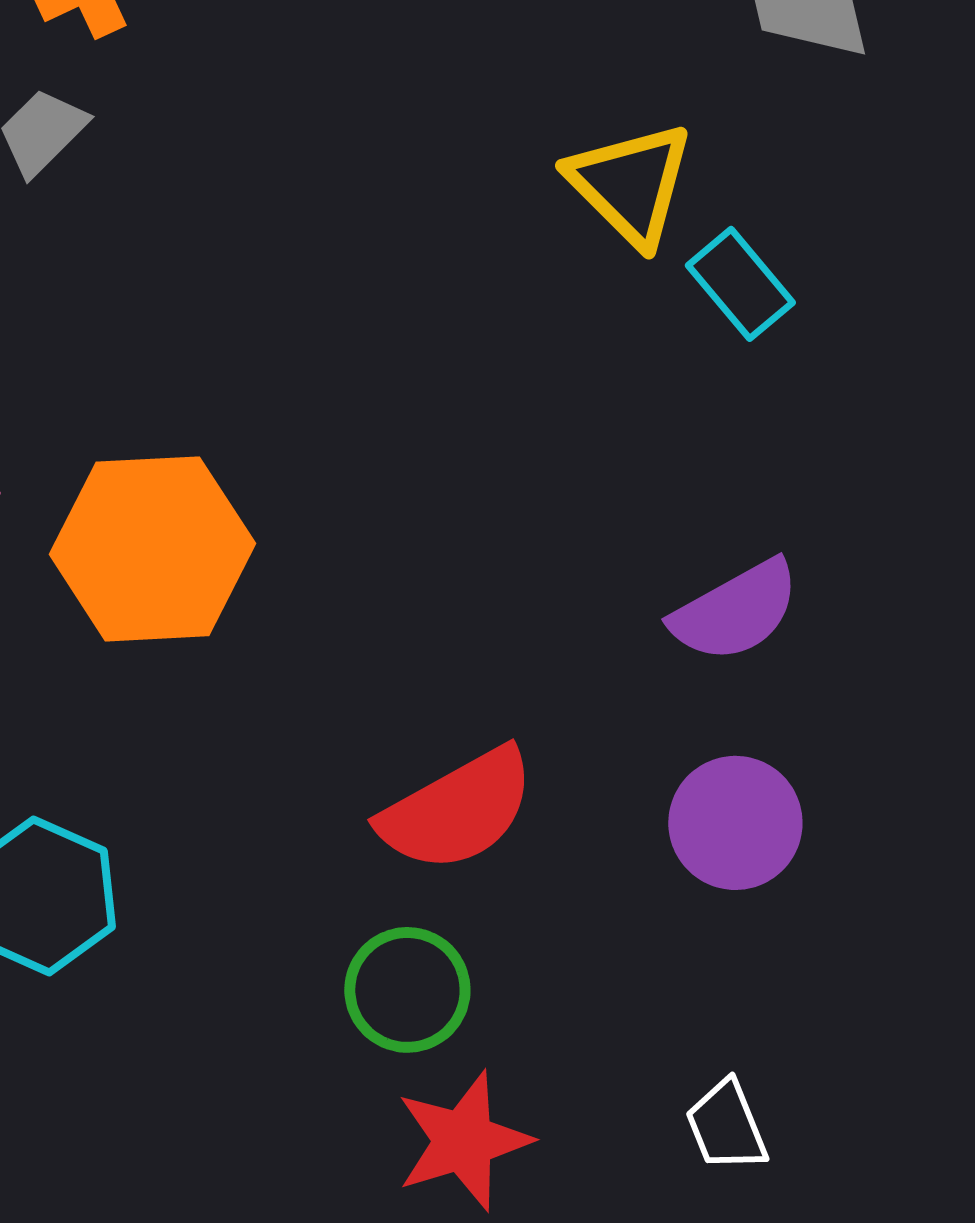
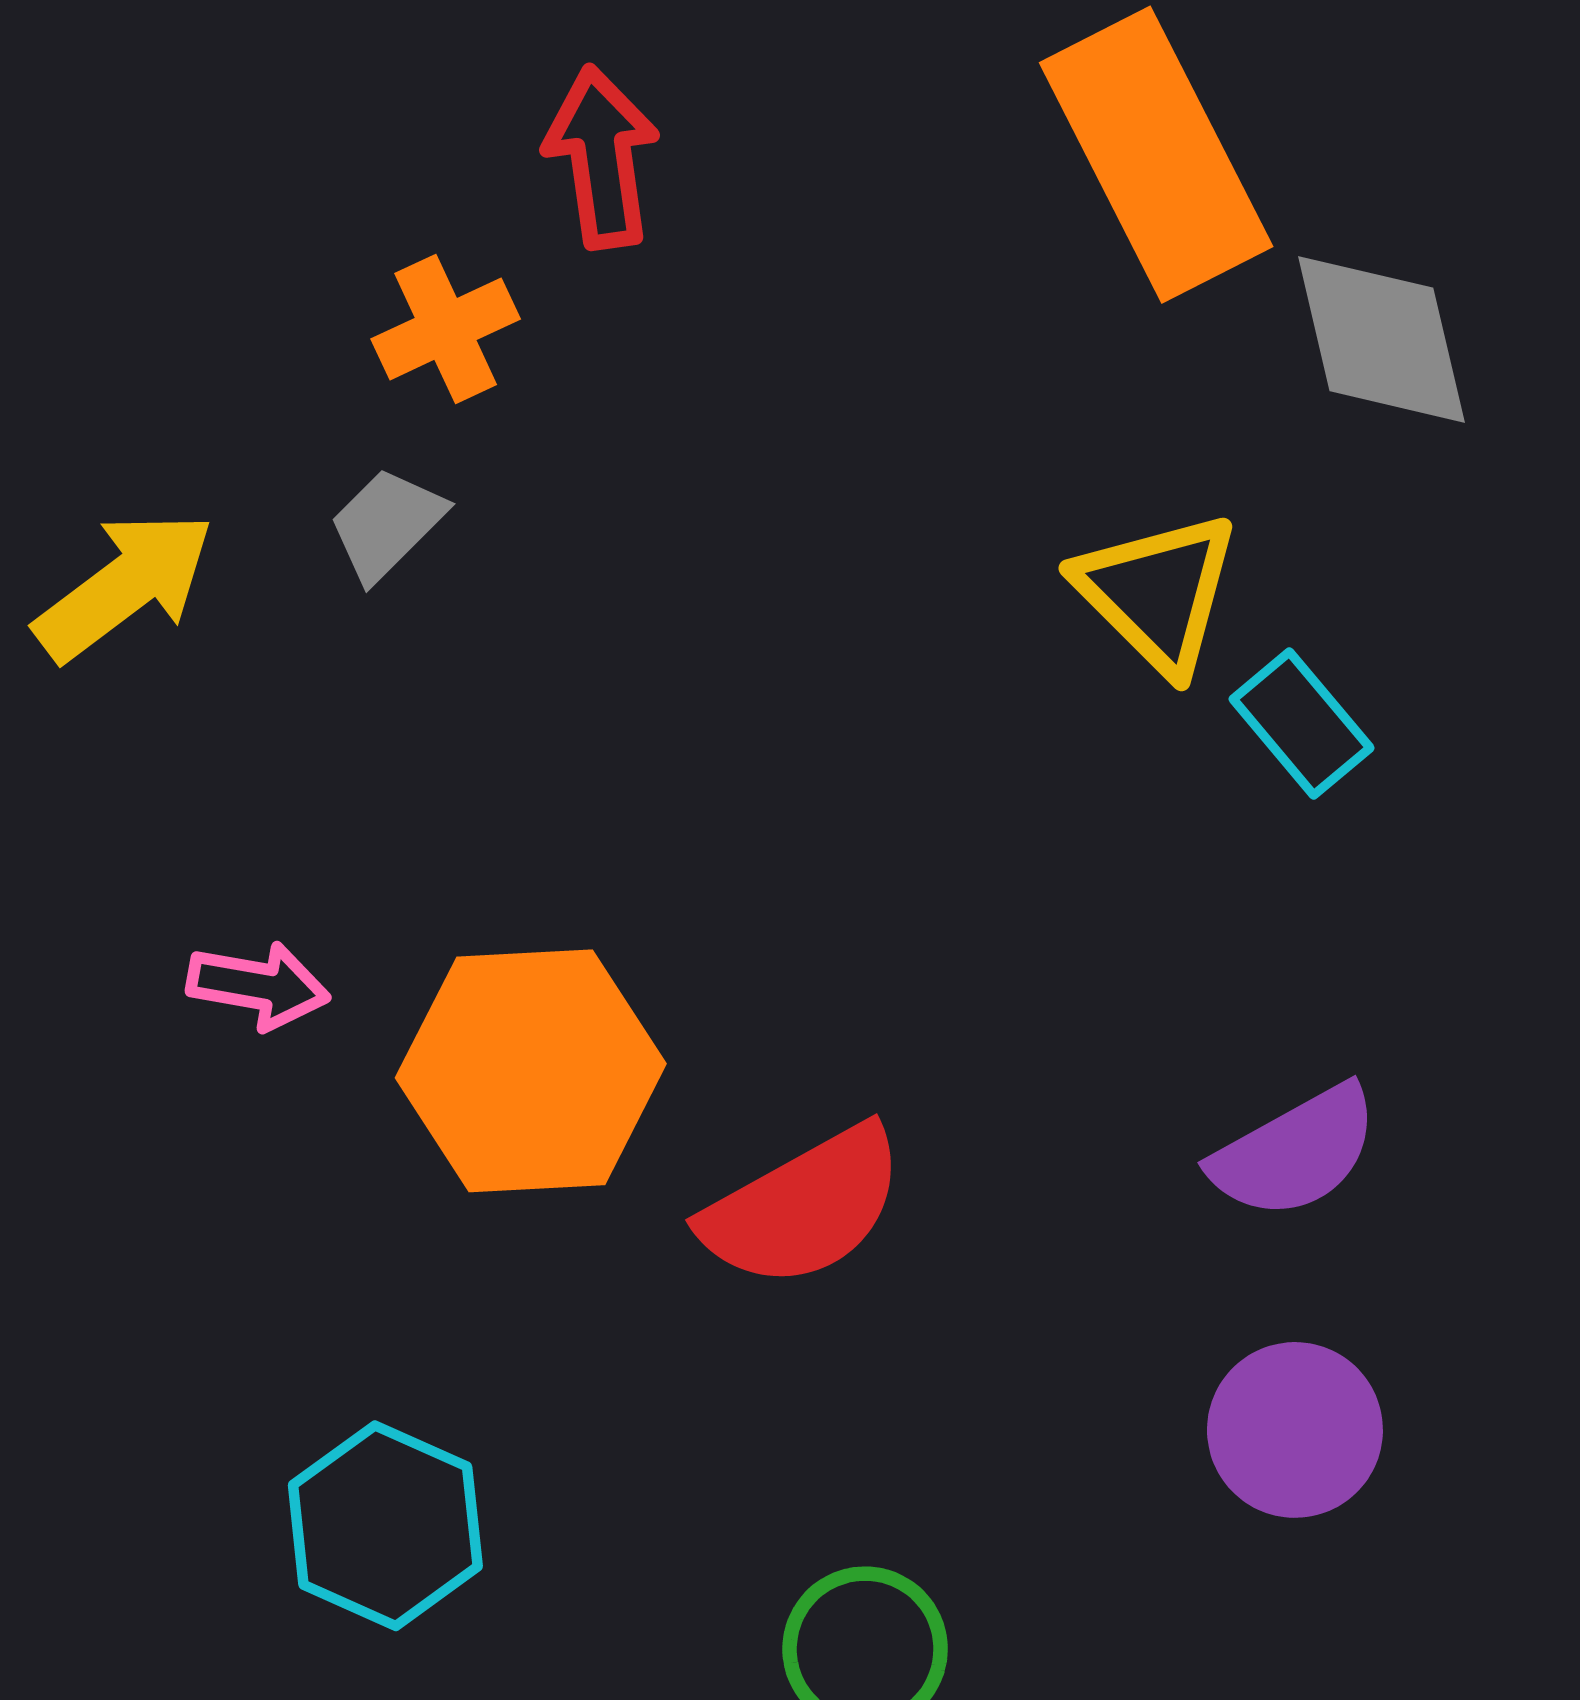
red semicircle: (457, 810) -> (803, 1207), moved

